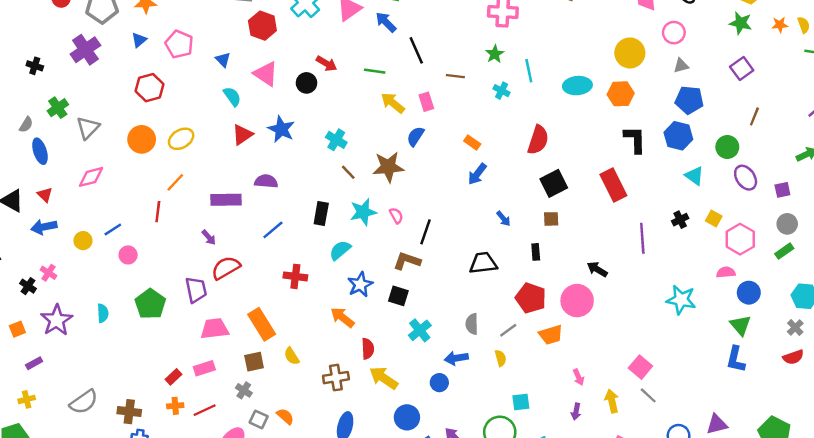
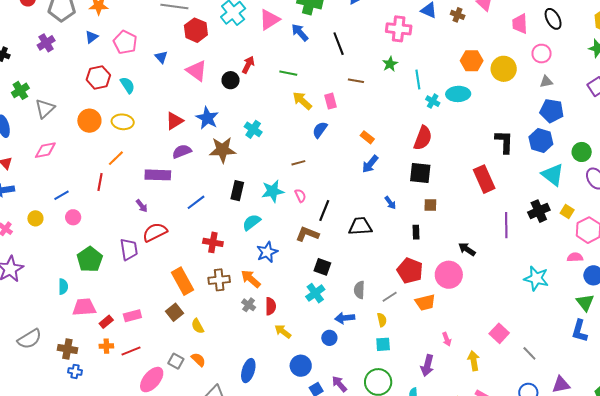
purple cross: (85, 50) -> (46, 43), size x0.7
black line: (416, 50) -> (339, 44), moved
red arrow: (326, 64) -> (248, 65), turned -96
cyan cross: (502, 91) -> (433, 101), moved
orange hexagon: (621, 94) -> (472, 61), moved
cyan semicircle: (232, 96) -> (127, 85), moved
yellow ellipse: (181, 139) -> (123, 122), turned 35
brown star: (388, 167) -> (223, 150), moved
brown line: (348, 172) -> (298, 163), moved, turned -64
cyan triangle: (694, 176) -> (553, 175), size x1.4
purple semicircle: (266, 181) -> (182, 151), moved, turned -30
black square: (554, 183) -> (420, 173), moved, turned 30
black cross: (680, 220) -> (539, 211), size x1.5
yellow circle: (83, 241) -> (35, 218), moved
black trapezoid: (483, 263) -> (360, 226), moved
black square: (398, 296) -> (322, 267), moved
cyan semicircle: (103, 313) -> (63, 287), moved
pink trapezoid: (215, 329) -> (84, 307), moved
yellow semicircle: (292, 356) -> (198, 326), moved
brown square: (254, 362) -> (175, 312), turned -30
brown cross: (336, 378) -> (219, 280), moved
yellow arrow: (384, 378) -> (283, 331), size x0.7
gray cross: (244, 390) -> (249, 305), moved
gray line: (648, 395) -> (529, 353), moved
cyan square: (521, 402) -> (383, 344), moved
purple arrow: (576, 412) -> (427, 365), moved, size x1.5

